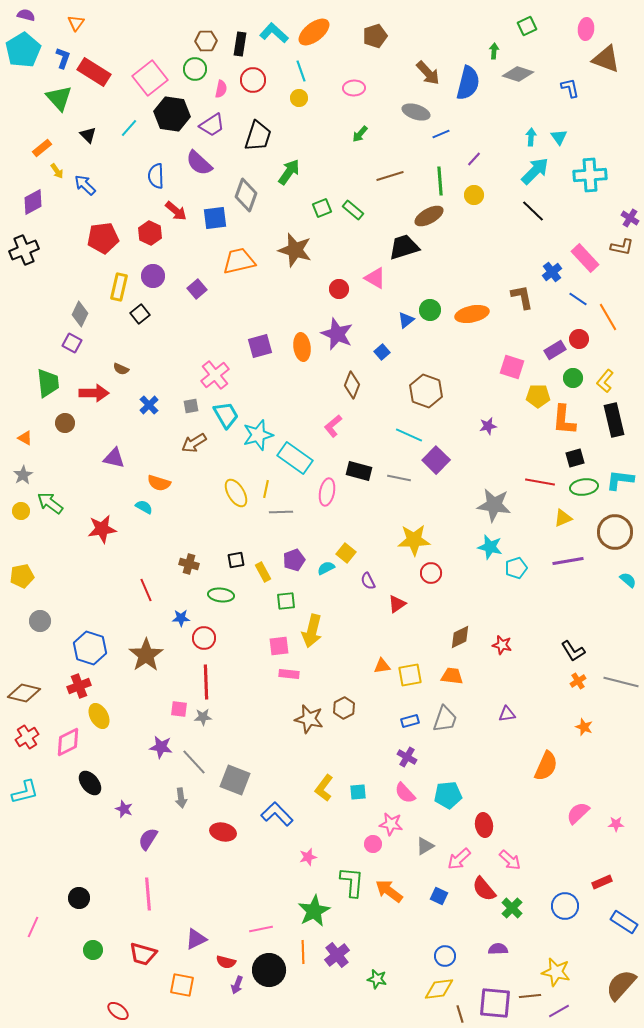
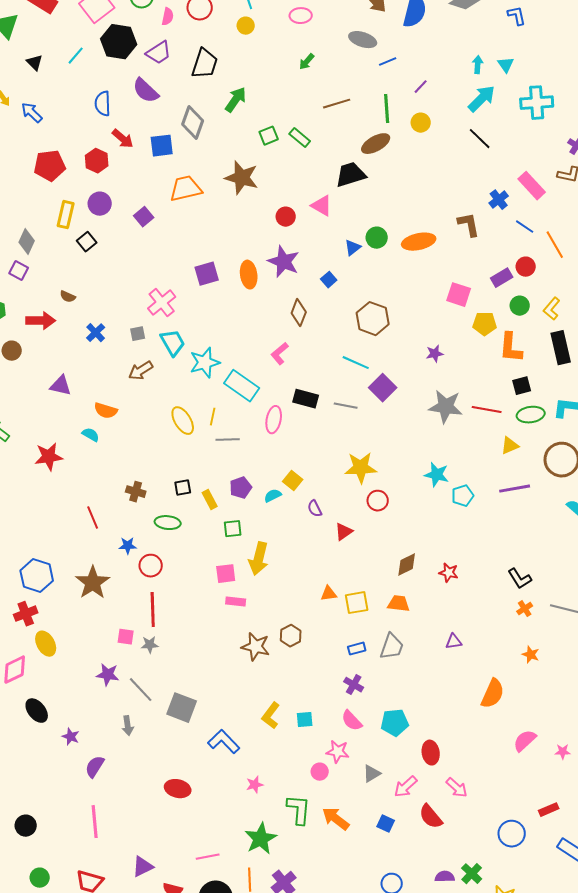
gray star: (494, 505) -> (446, 407), moved
red ellipse: (223, 832) -> (178, 789), moved
green cross: (512, 908) -> (472, 874), moved

